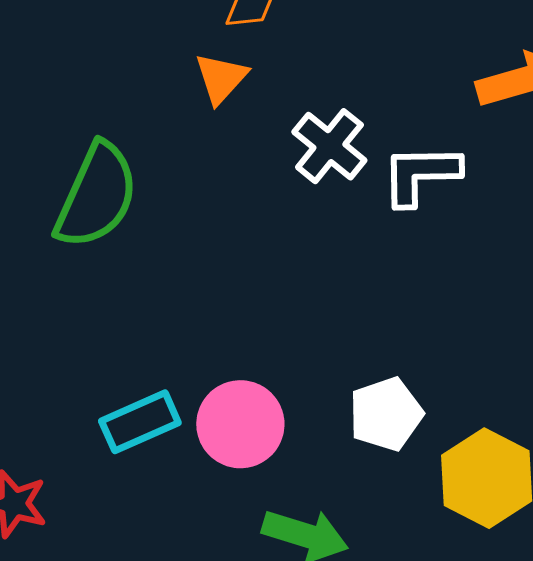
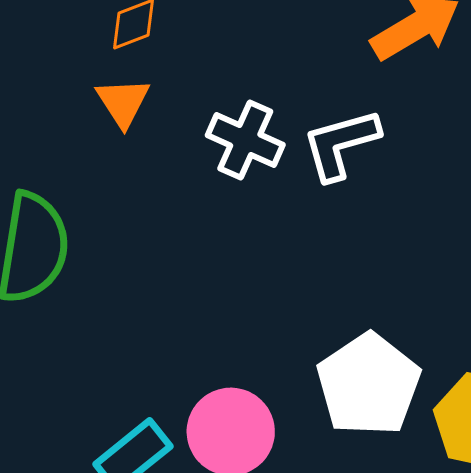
white pentagon: (386, 414) -> (369, 385), size x1.4

